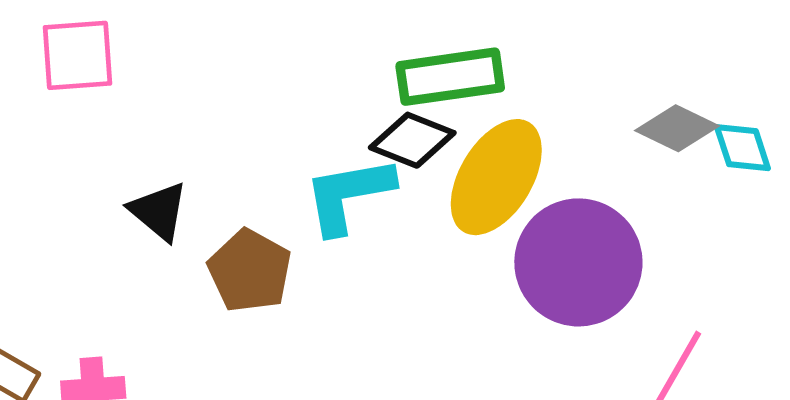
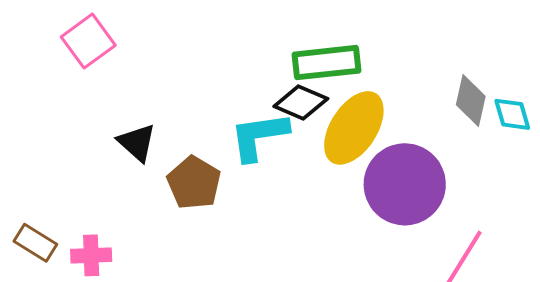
pink square: (78, 55) -> (88, 41), turned -34
gray diamond: (677, 128) -> (471, 101), turned 75

